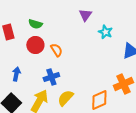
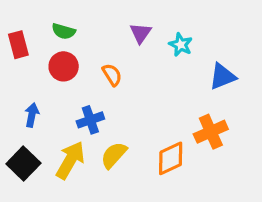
purple triangle: (85, 15) -> (141, 33), moved
orange semicircle: (56, 50) -> (112, 75), moved

